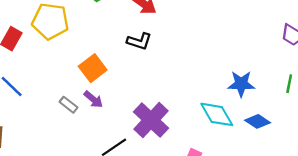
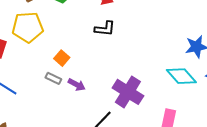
orange square: (93, 68) -> (62, 58), moved, size x0.7
gray rectangle: (68, 105) -> (53, 78), moved

